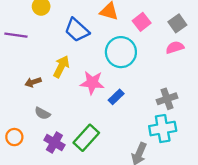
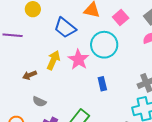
pink star: (92, 83) -> (78, 59), moved, turned 30
blue rectangle: (116, 97) -> (102, 84), turned -56

